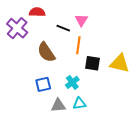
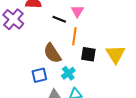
brown semicircle: (46, 52) -> (52, 53), moved
yellow triangle: (120, 63) -> (115, 54), turned 45

